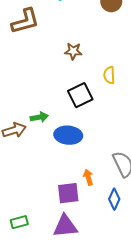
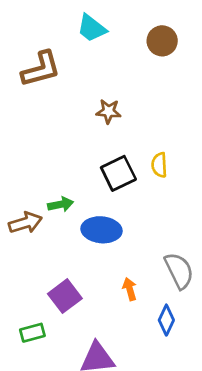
yellow semicircle: (109, 75) -> (159, 165), moved
purple square: (68, 193) -> (65, 296), moved, turned -30
green rectangle: (19, 222) -> (32, 333), moved

